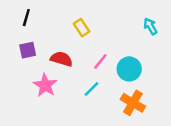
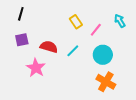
yellow rectangle: (82, 28) -> (76, 22), moved
pink line: (100, 61) -> (96, 30), moved
cyan line: (92, 89) -> (73, 51), moved

